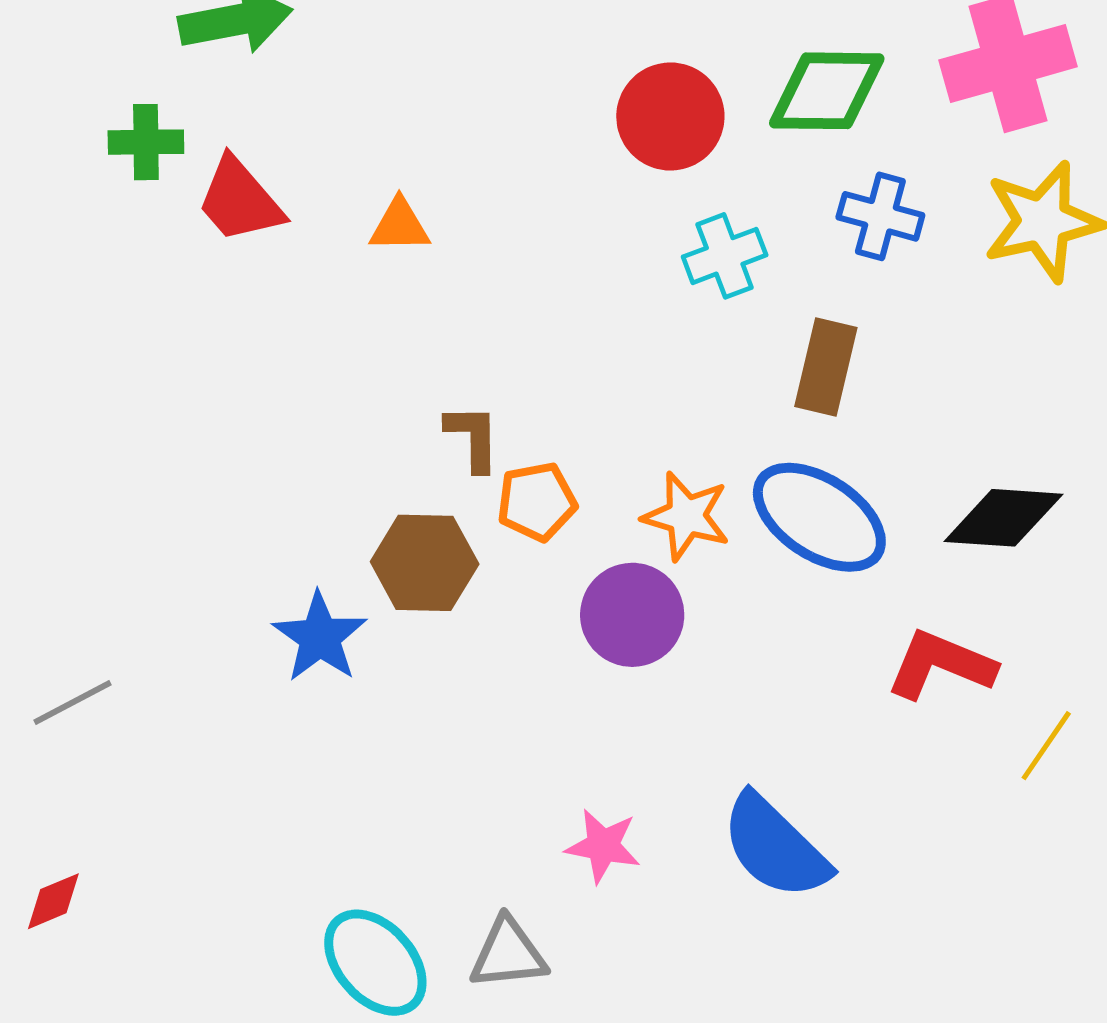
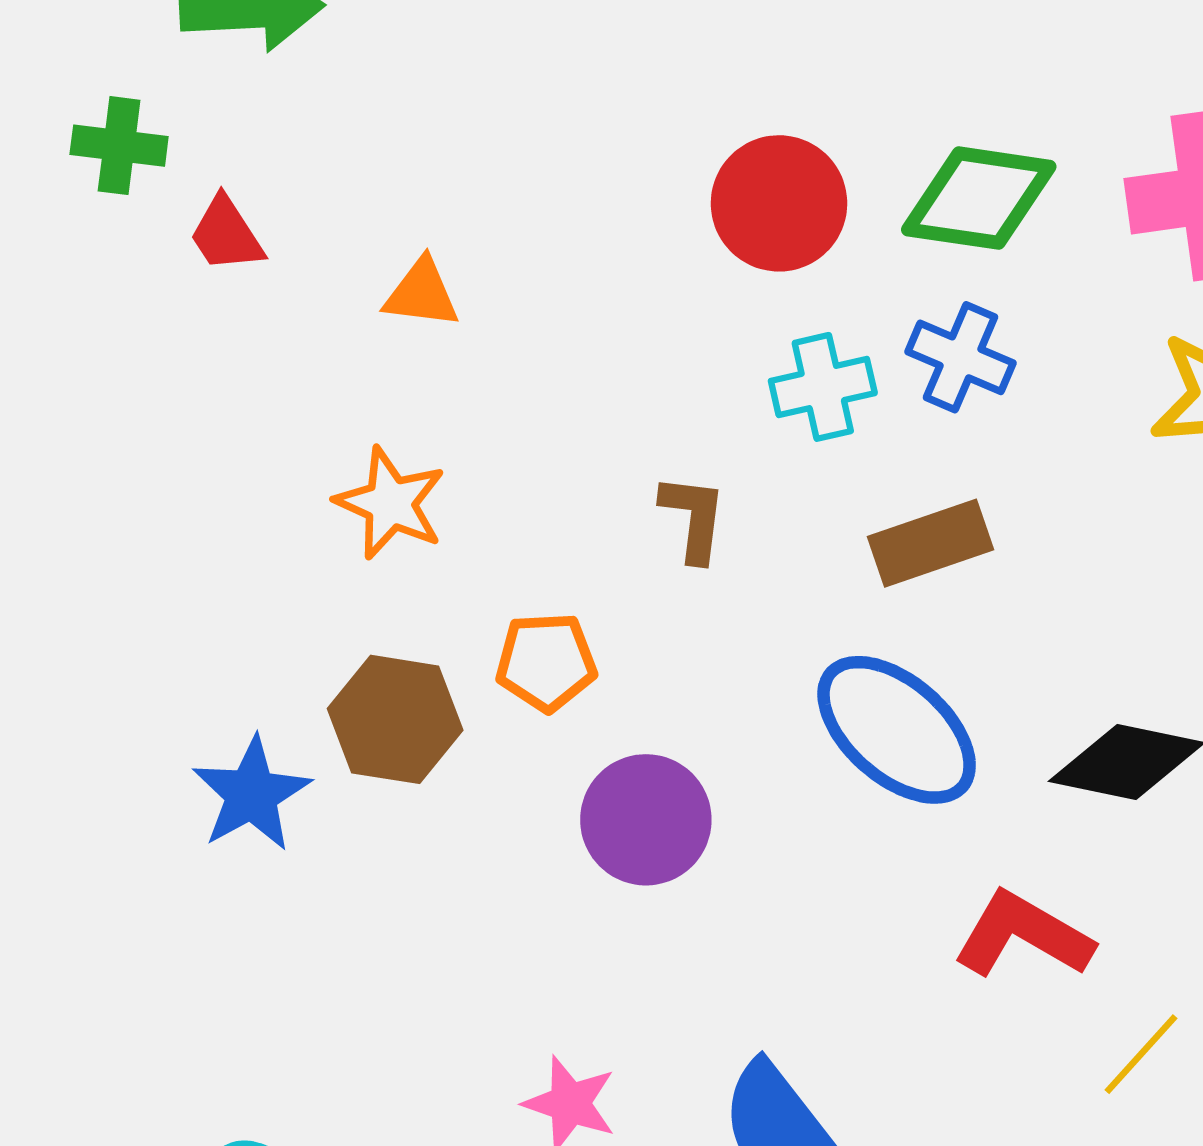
red trapezoid: (240, 200) -> (226, 234), size x0.7
blue cross: (880, 216) -> (961, 357), moved
brown rectangle: (826, 367) -> (930, 543), turned 50
brown L-shape: (473, 438) -> (693, 518), moved
orange star: (686, 516) -> (390, 503), moved

